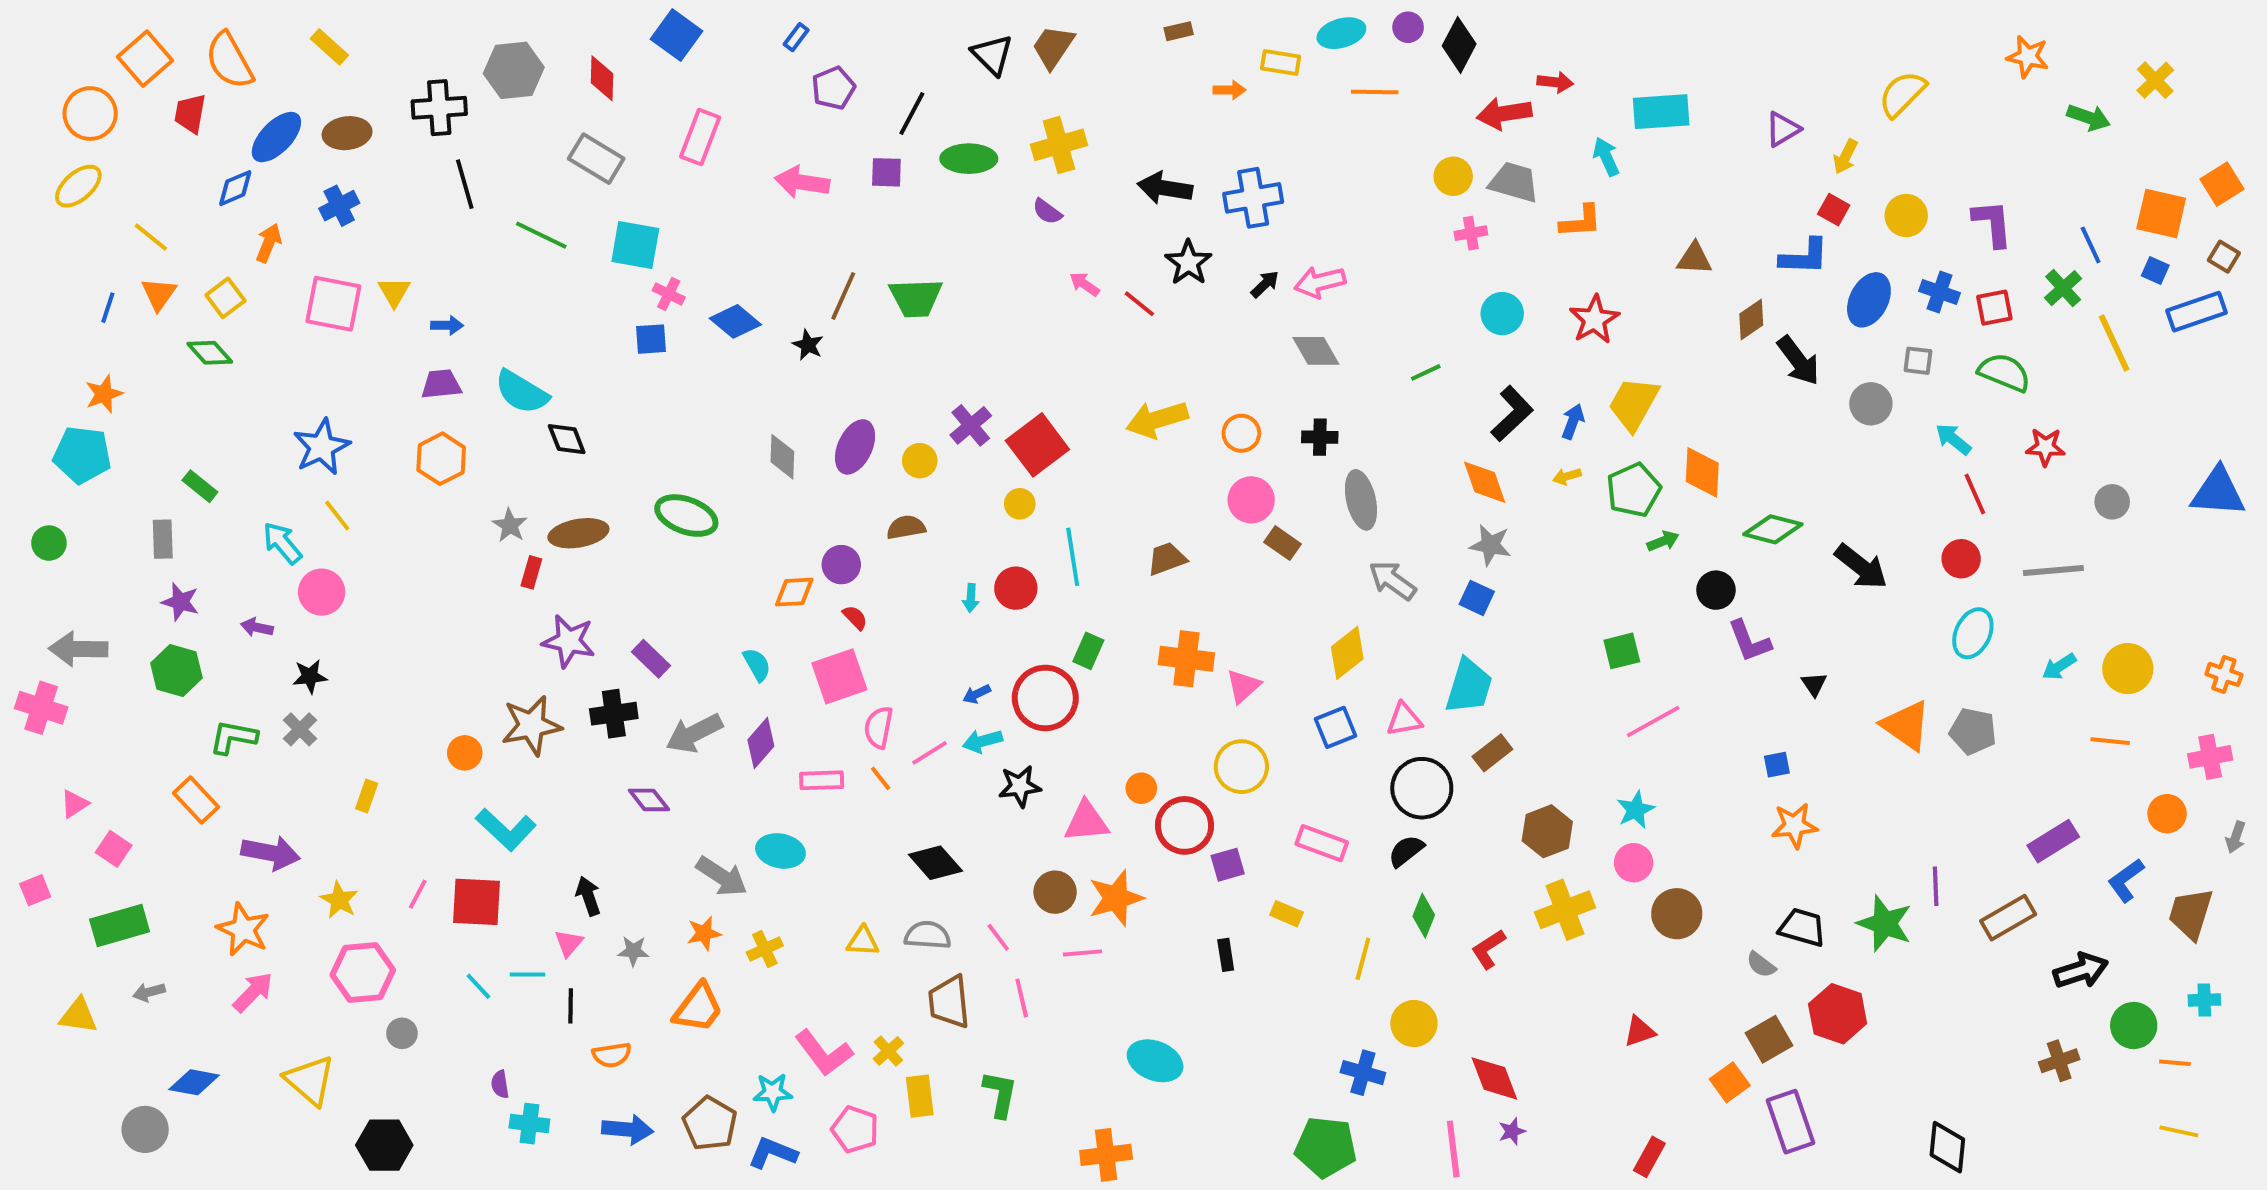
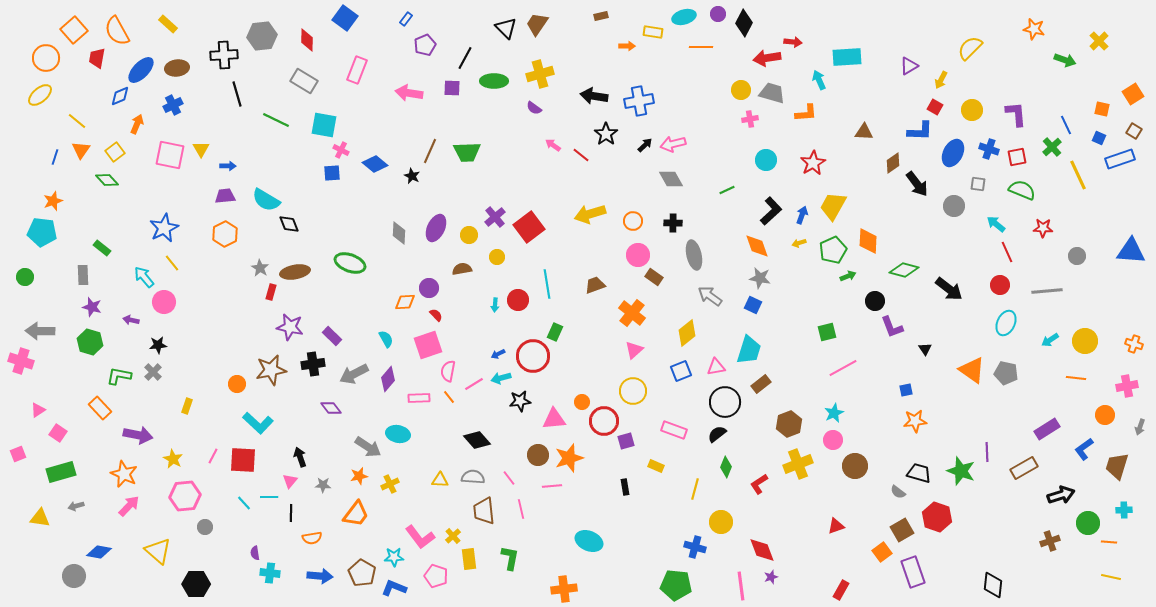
orange square: (2161, 214) -> (1102, 109), size x0.6
yellow circle: (1020, 504) -> (497, 257), moved
orange cross: (1186, 659) -> (632, 313), moved, turned 32

